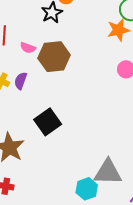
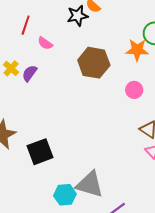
brown hexagon: (54, 57) -> (94, 63), moved
black square: (48, 122) -> (40, 152), moved

